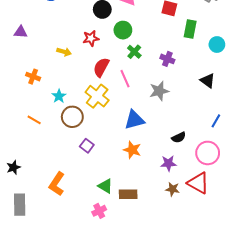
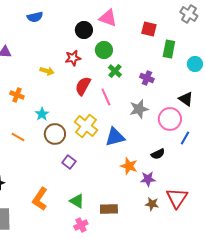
yellow cross: (97, 96) -> (86, 126), moved
blue line: (216, 121) -> (185, 138), moved
orange star: (132, 150) -> (129, 166), moved
pink circle: (208, 153) -> (170, 119), moved
red triangle: (198, 183) -> (177, 198), turned 35
green triangle: (105, 186) -> (77, 201), moved

